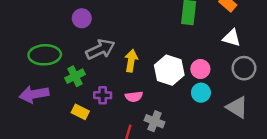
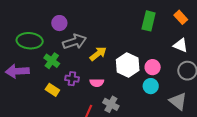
purple circle: (82, 18) -> (59, 23), moved
yellow arrow: (131, 61) -> (98, 54), turned 36
green cross: (75, 76) -> (52, 61), turned -35

